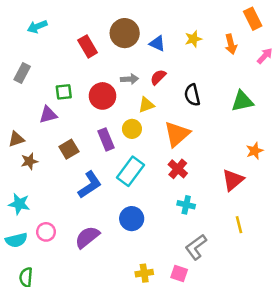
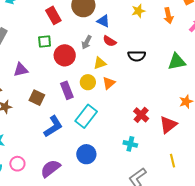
blue triangle: (157, 44) -> (103, 21), moved
red semicircle: (158, 77) -> (110, 41), turned -104
gray arrow: (129, 79) -> (87, 42), turned 120
green square: (64, 92) -> (45, 42), moved
black semicircle: (192, 95) -> (137, 56), turned -78
orange triangle: (177, 134) -> (109, 83), moved, size x0.6
brown square: (69, 149) -> (37, 98), turned -35
red cross: (178, 169) -> (141, 115), moved

